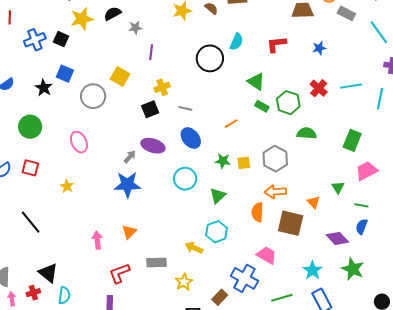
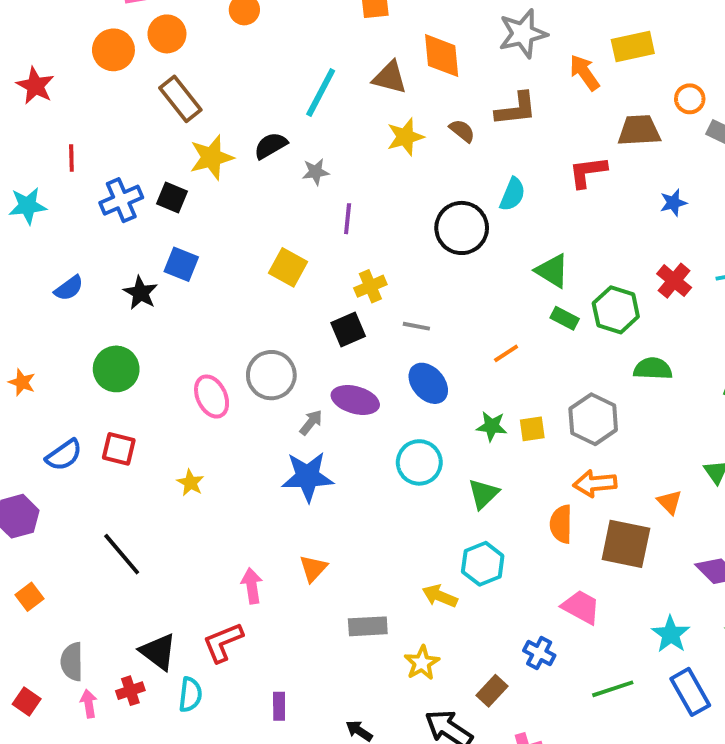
red L-shape: (276, 44) -> (588, 172), moved
gray circle: (93, 96) -> (271, 375), moved
red L-shape: (119, 273) -> (223, 642), moved
blue cross: (244, 278) -> (539, 653), size x0.6

